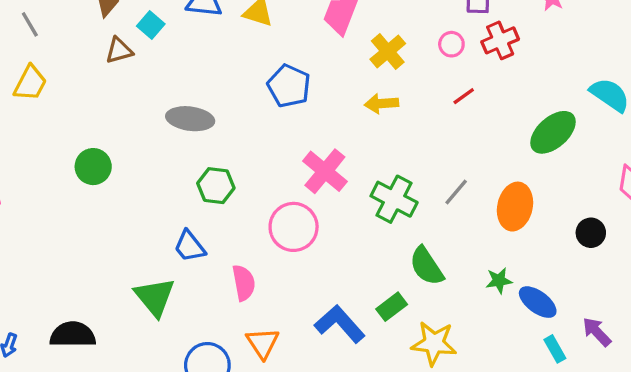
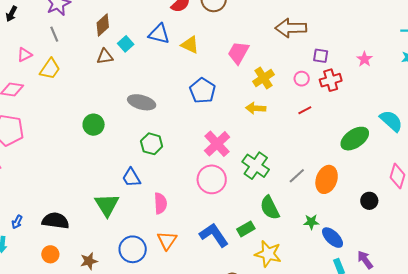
green circle: (93, 167) -> (94, 125), moved
gray line: (456, 192) -> (297, 176), moved
pink circle: (294, 227) -> (212, 179), moved

